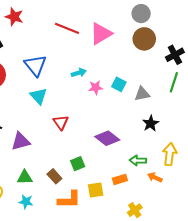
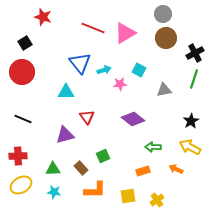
blue triangle: (35, 65) -> (80, 63), moved
cyan square: (119, 84) -> (139, 70), moved
cyan triangle: (39, 96) -> (66, 92), turned -48
black star: (151, 123) -> (191, 121), moved
purple diamond: (107, 138) -> (133, 119), moved
purple triangle: (21, 141) -> (65, 135), moved
yellow arrow: (170, 154) -> (190, 147), turned -70
green arrow: (138, 160) -> (153, 147), moved
yellow square: (96, 190) -> (128, 196), moved

